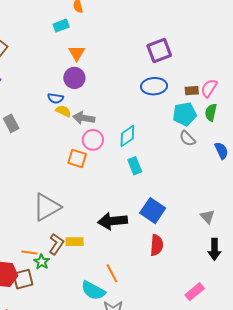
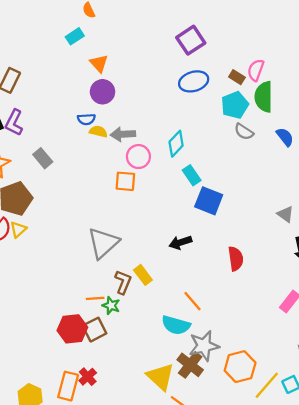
brown rectangle: (192, 91) -> (237, 77), turned 48
green semicircle: (211, 112) -> (264, 97), size x1.5
blue square: (153, 211) -> (209, 201), moved
black arrow: (113, 221) -> (180, 242), size x0.7
yellow rectangle: (75, 242) -> (143, 275), turned 66

